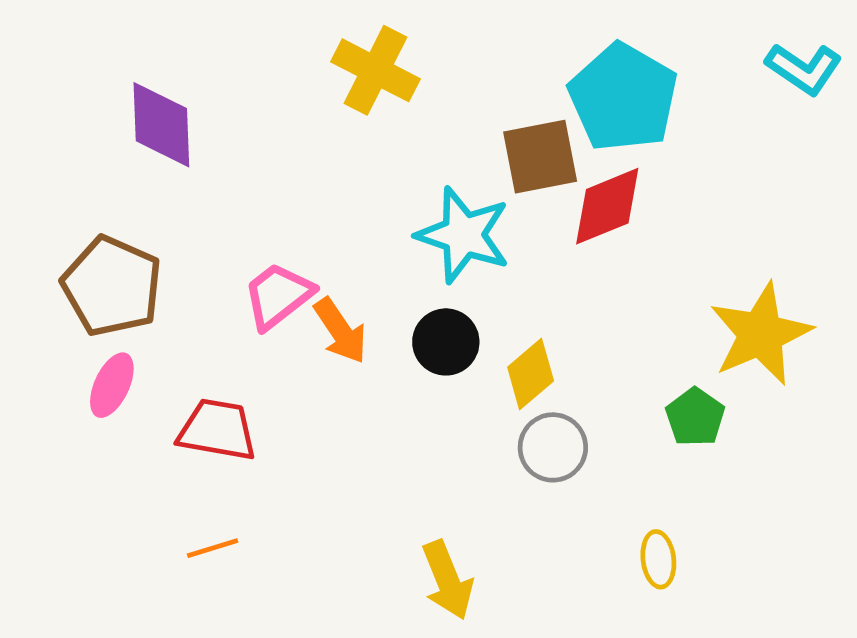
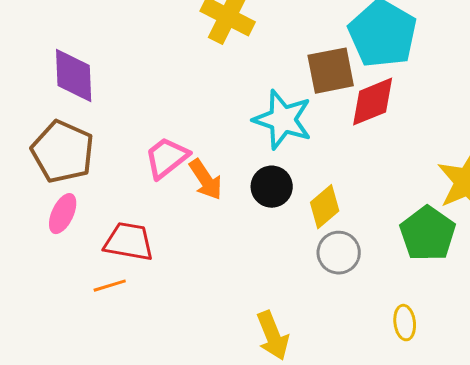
purple diamond: (161, 125) -> (74, 76), moved
green pentagon: (695, 417) -> (428, 234), size x1.5
orange line: (213, 548) -> (110, 286), moved

